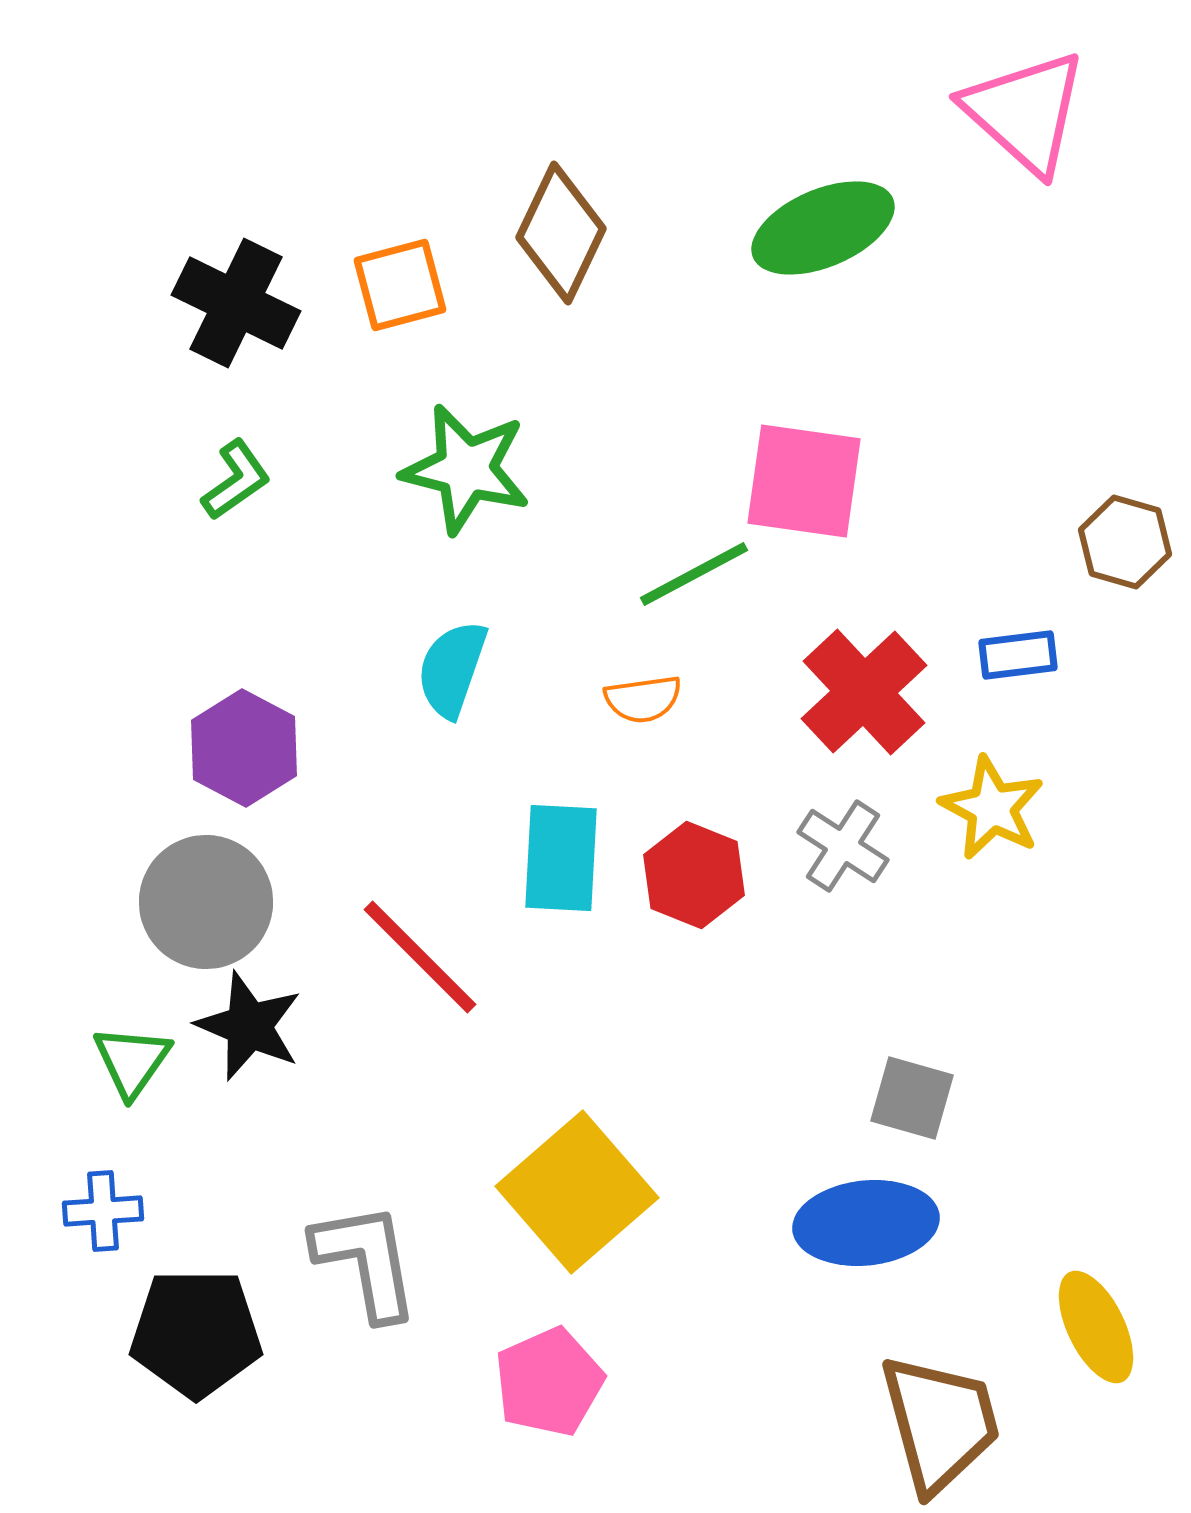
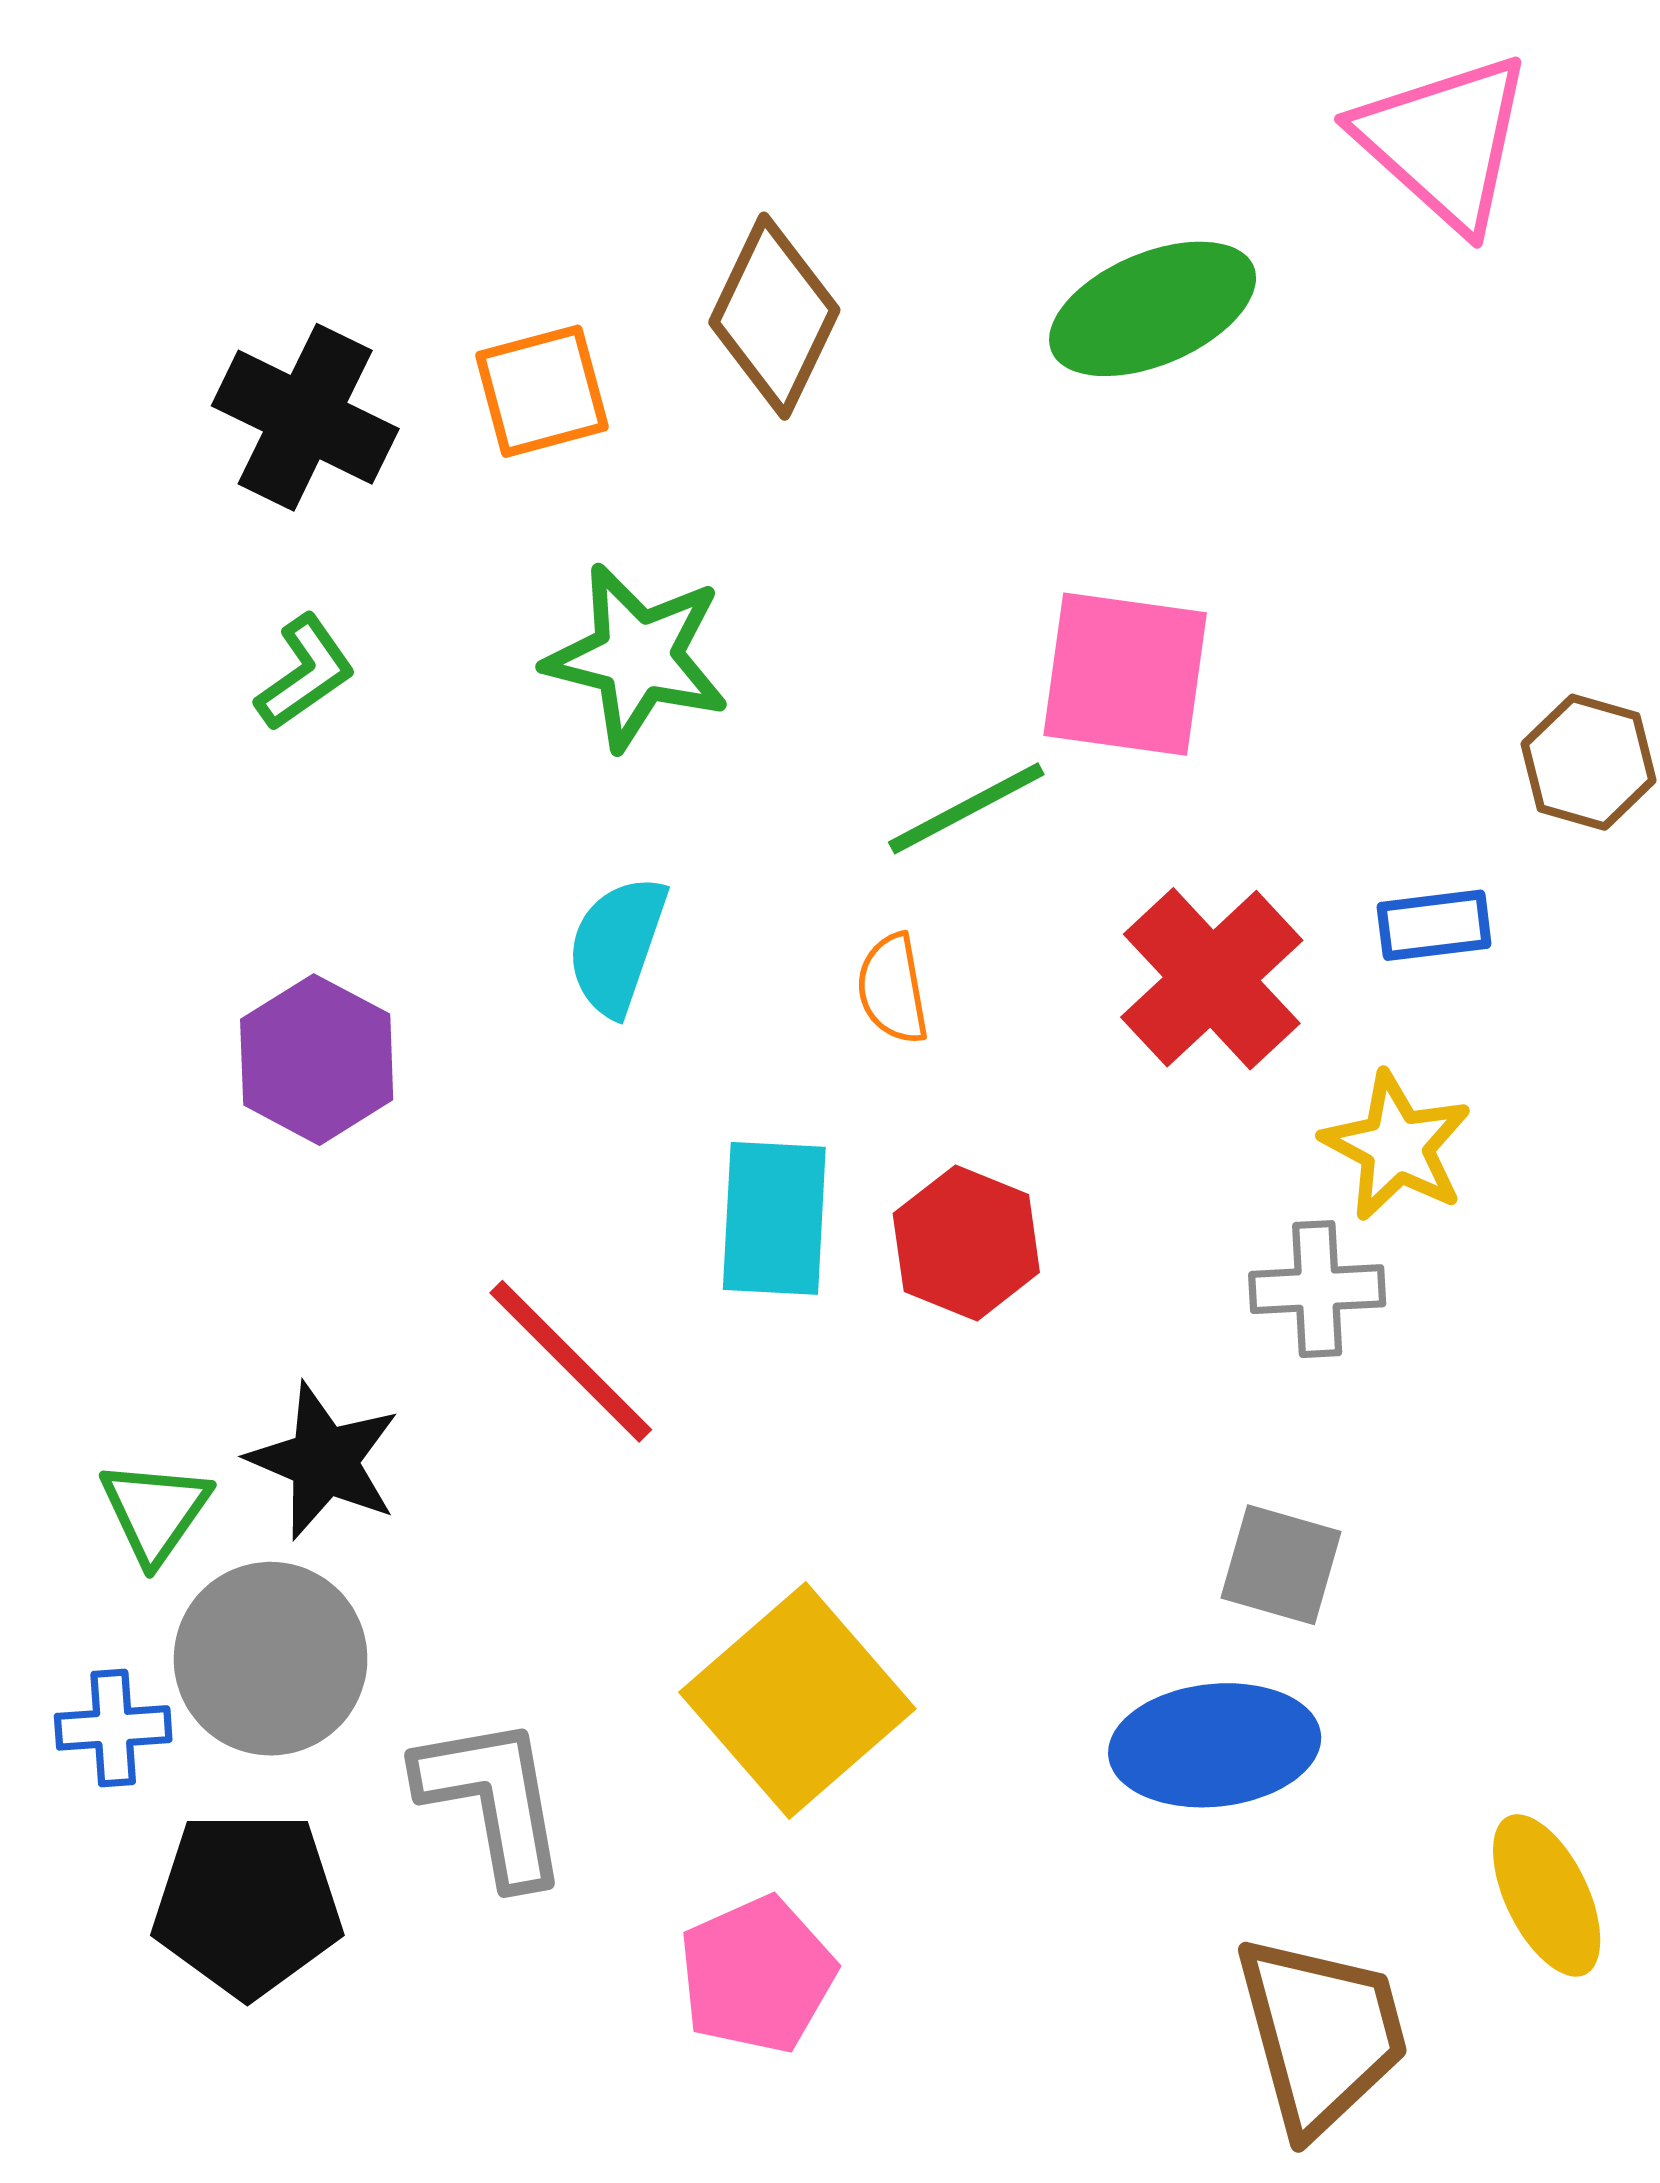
orange semicircle: (643, 699) -> (893, 989), turned 88
gray cross: (843, 846) -> (1317, 1289), moved, turned -36
gray circle: (206, 902) -> (271, 1659), moved

